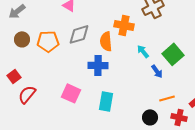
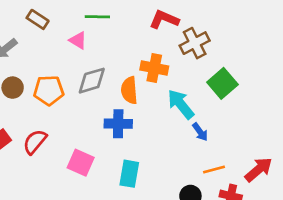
cyan arrow: (143, 51) -> (181, 104), size x1.6
green square: (173, 54) -> (222, 83), moved
red semicircle: (27, 94) -> (35, 142), moved

